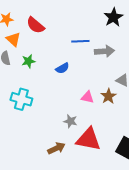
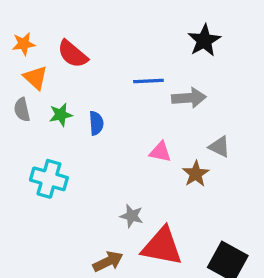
blue semicircle: (62, 68) -> (96, 123), moved, turned -64
pink triangle: (87, 97) -> (160, 152), moved

